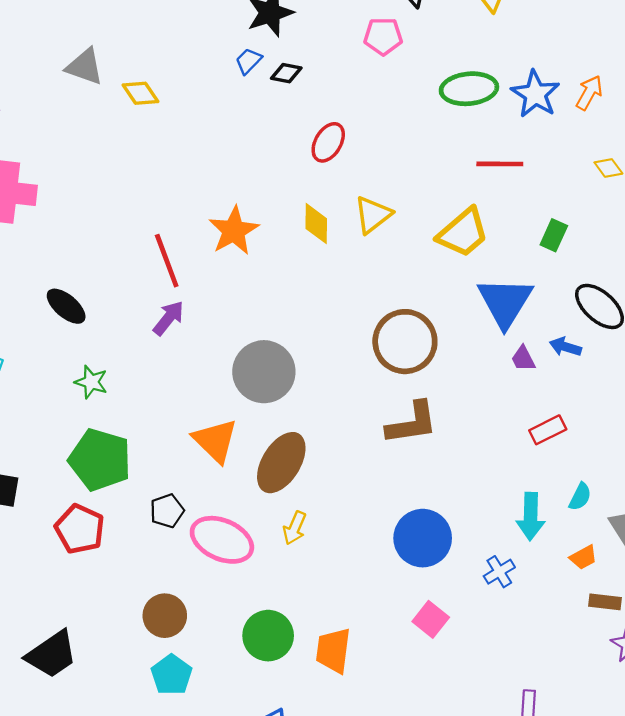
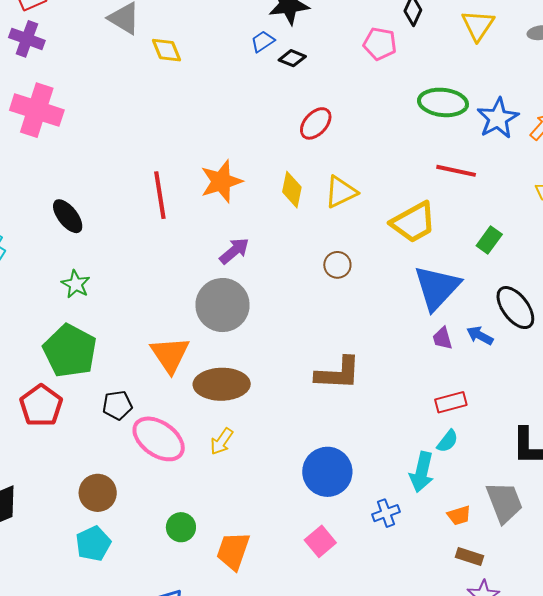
purple arrow: (168, 318) -> (234, 251), moved
brown circle: (405, 342) -> (337, 265), moved, size x0.5
brown ellipse: (281, 463) -> (222, 384), turned 46
cyan semicircle: (580, 497) -> (447, 441), moved
green circle: (268, 636) -> (181, 527), size x0.7

